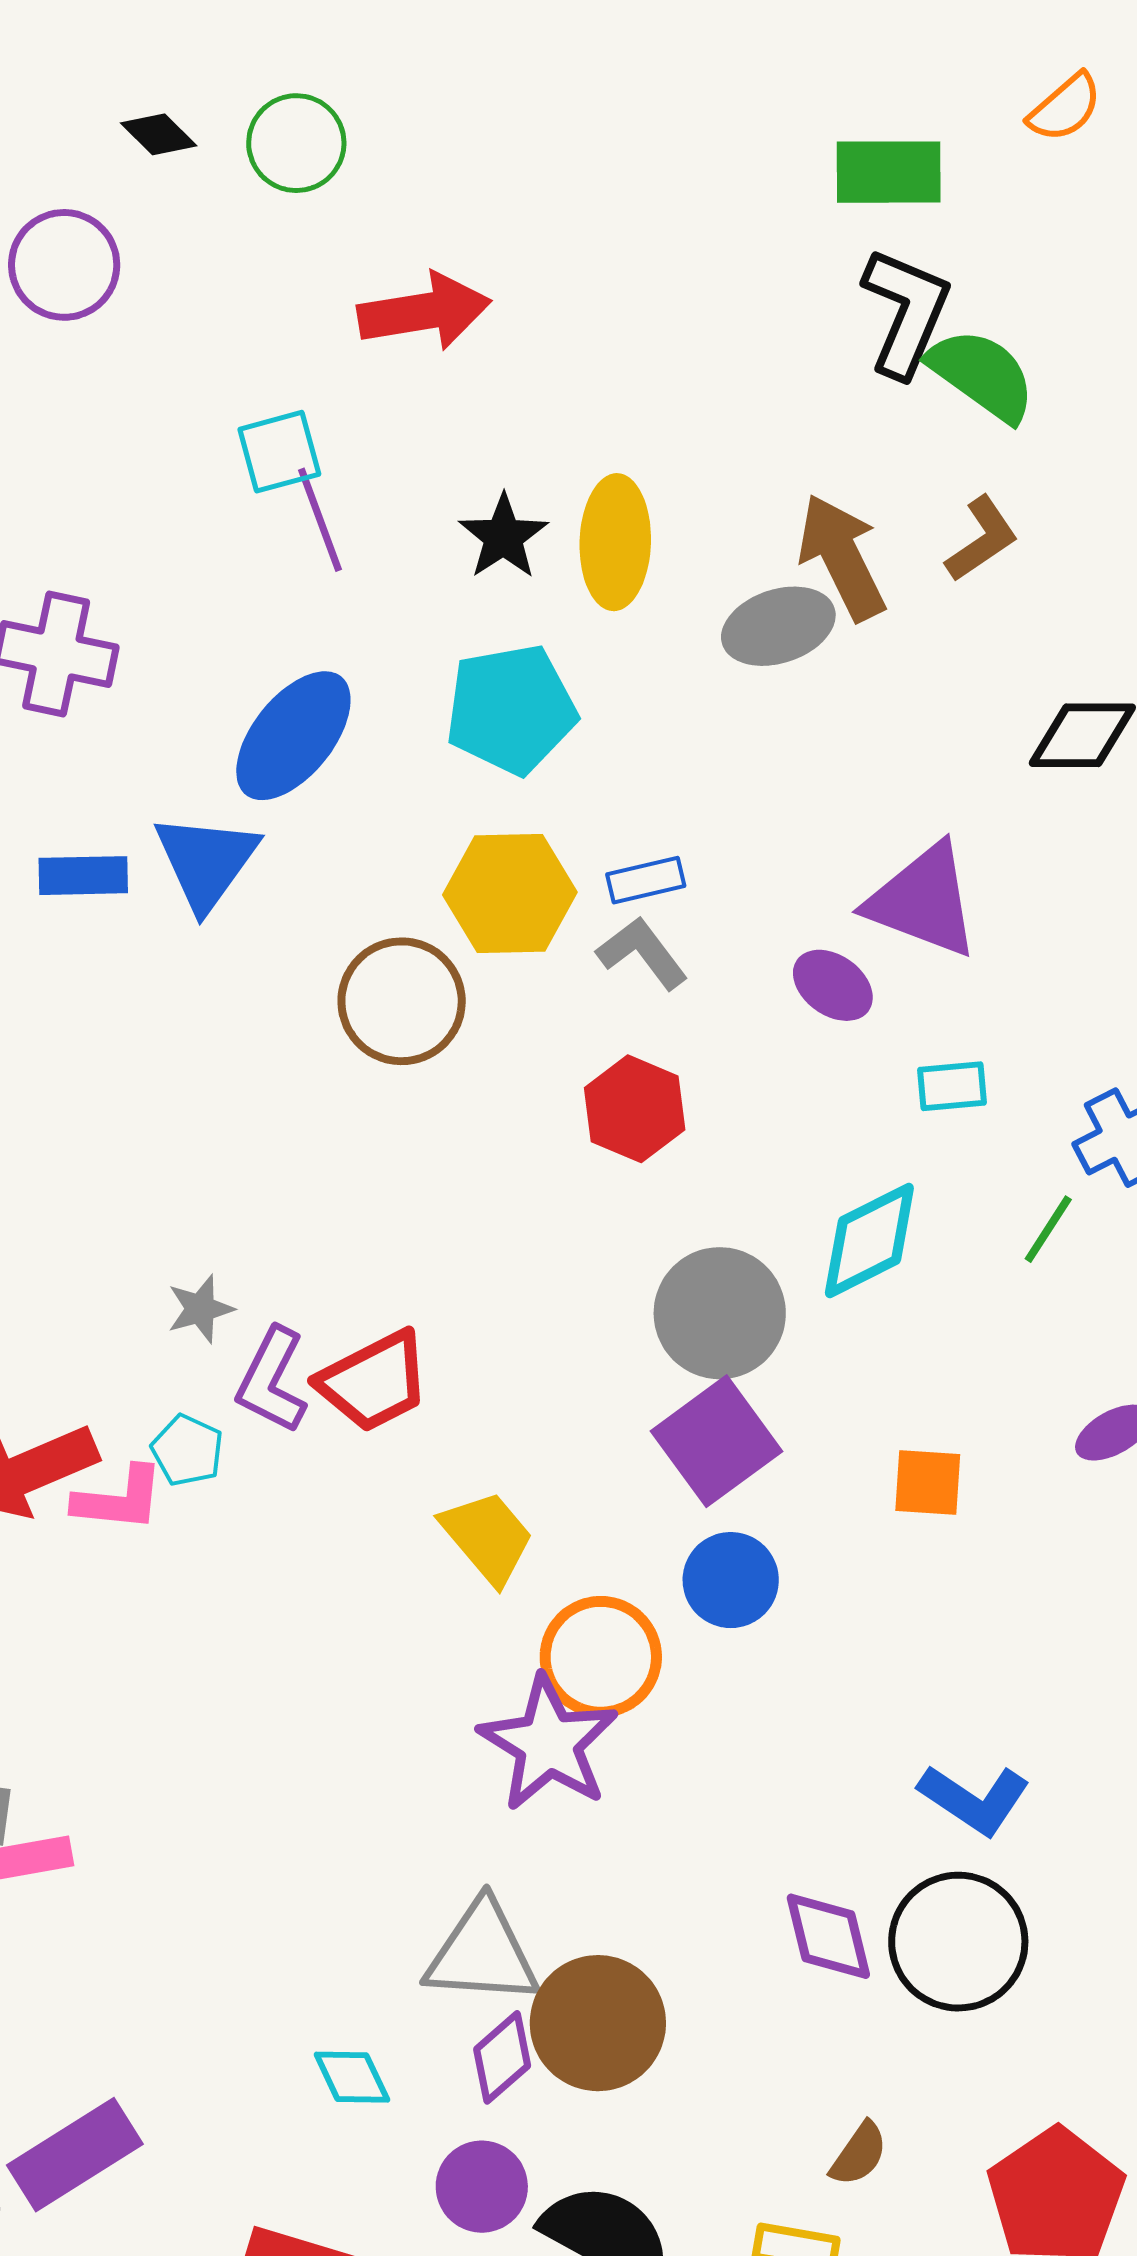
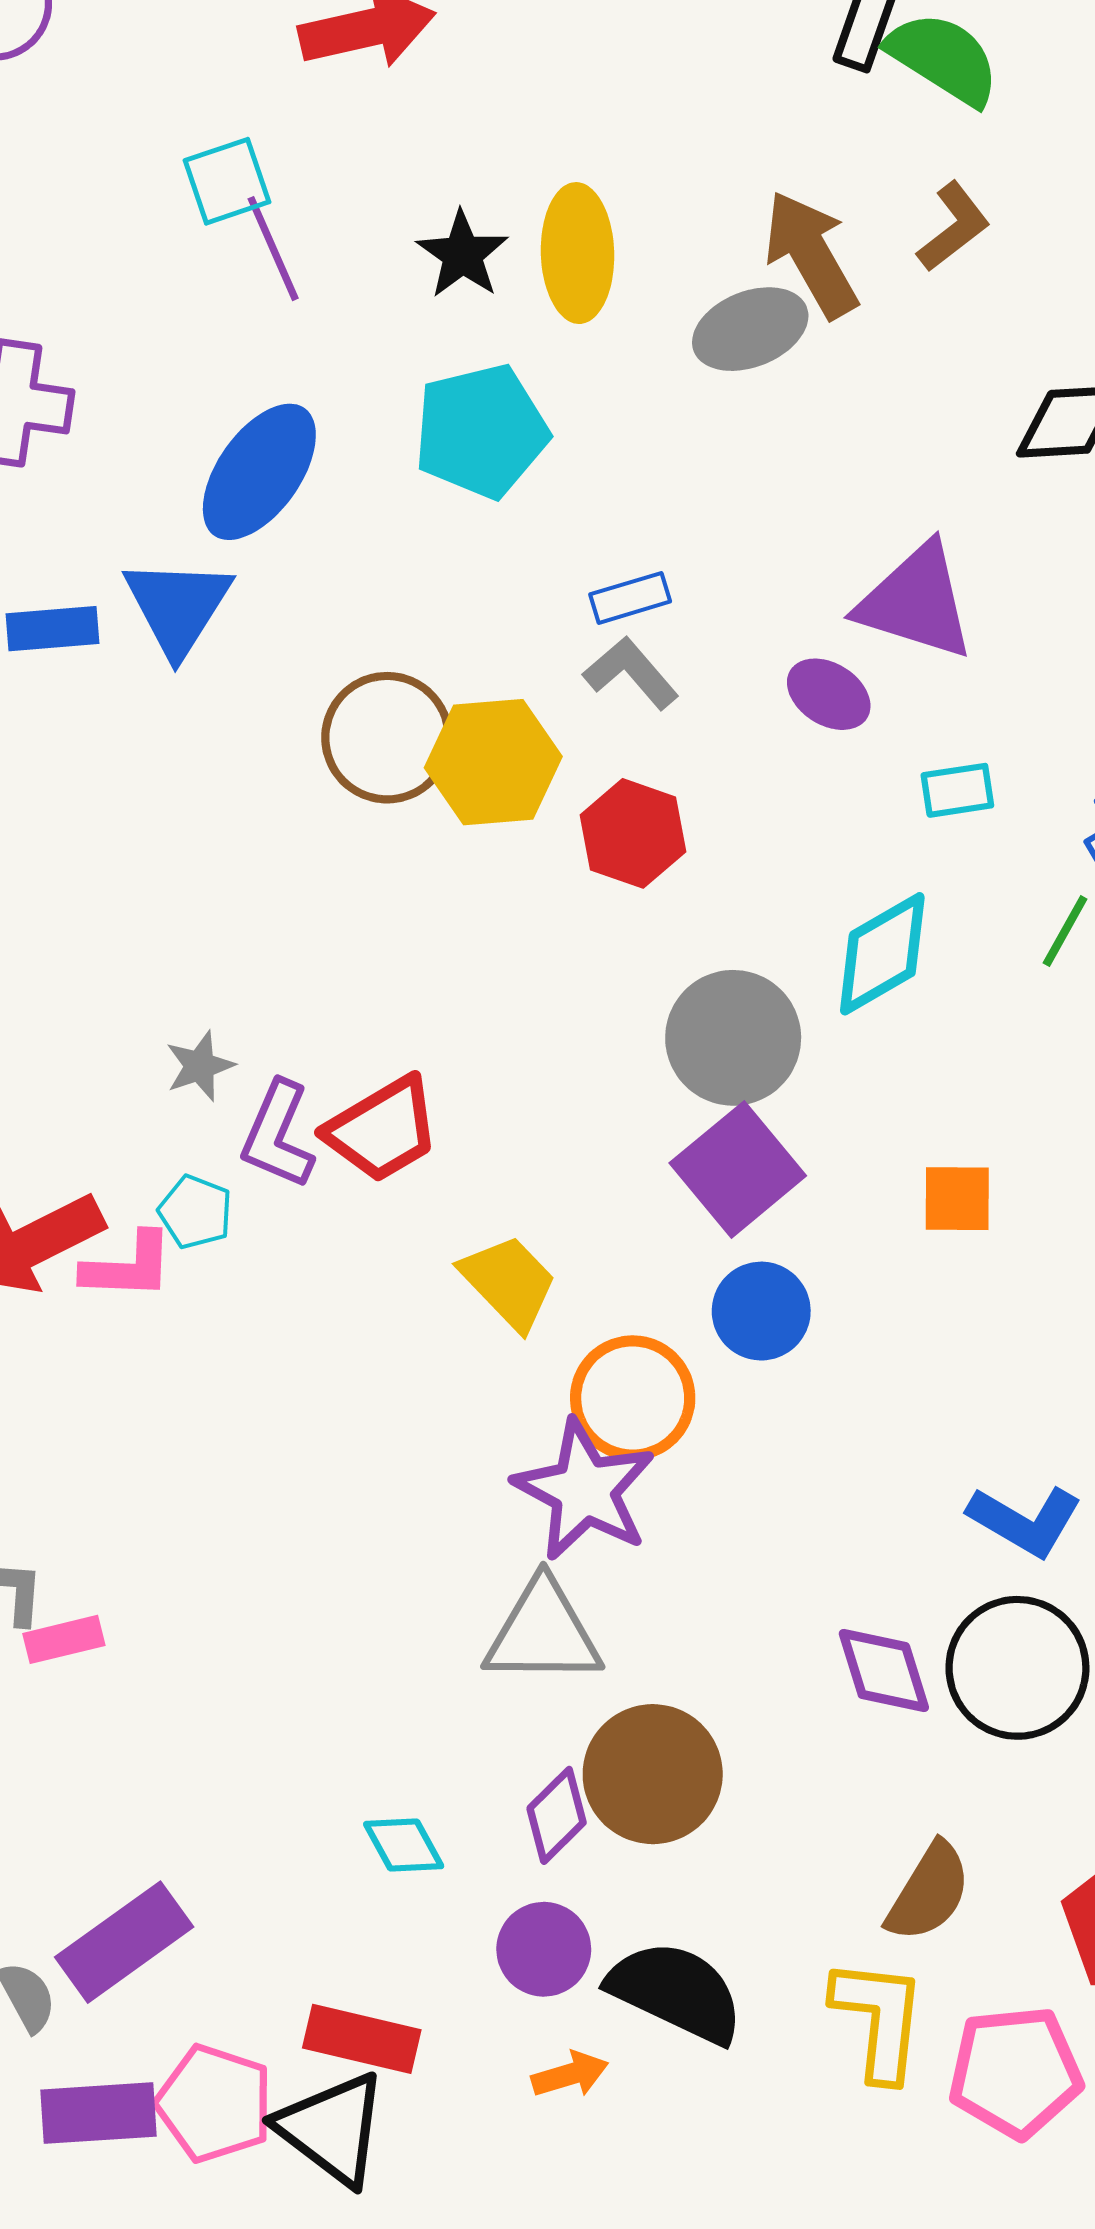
yellow hexagon: (510, 893) -> (493, 762), moved
gray triangle: (482, 1953) -> (543, 1633), moved
brown semicircle: (859, 2154) -> (929, 1892), size x1.5

